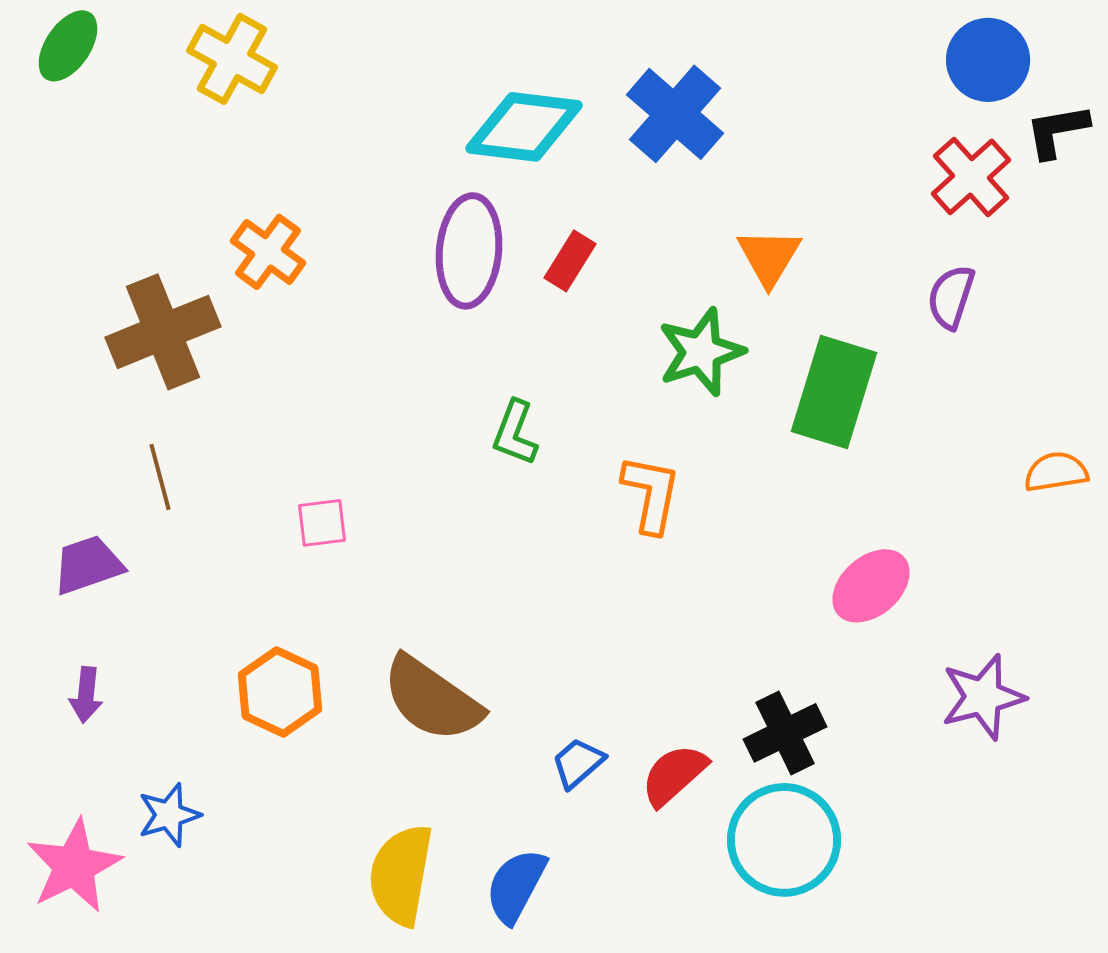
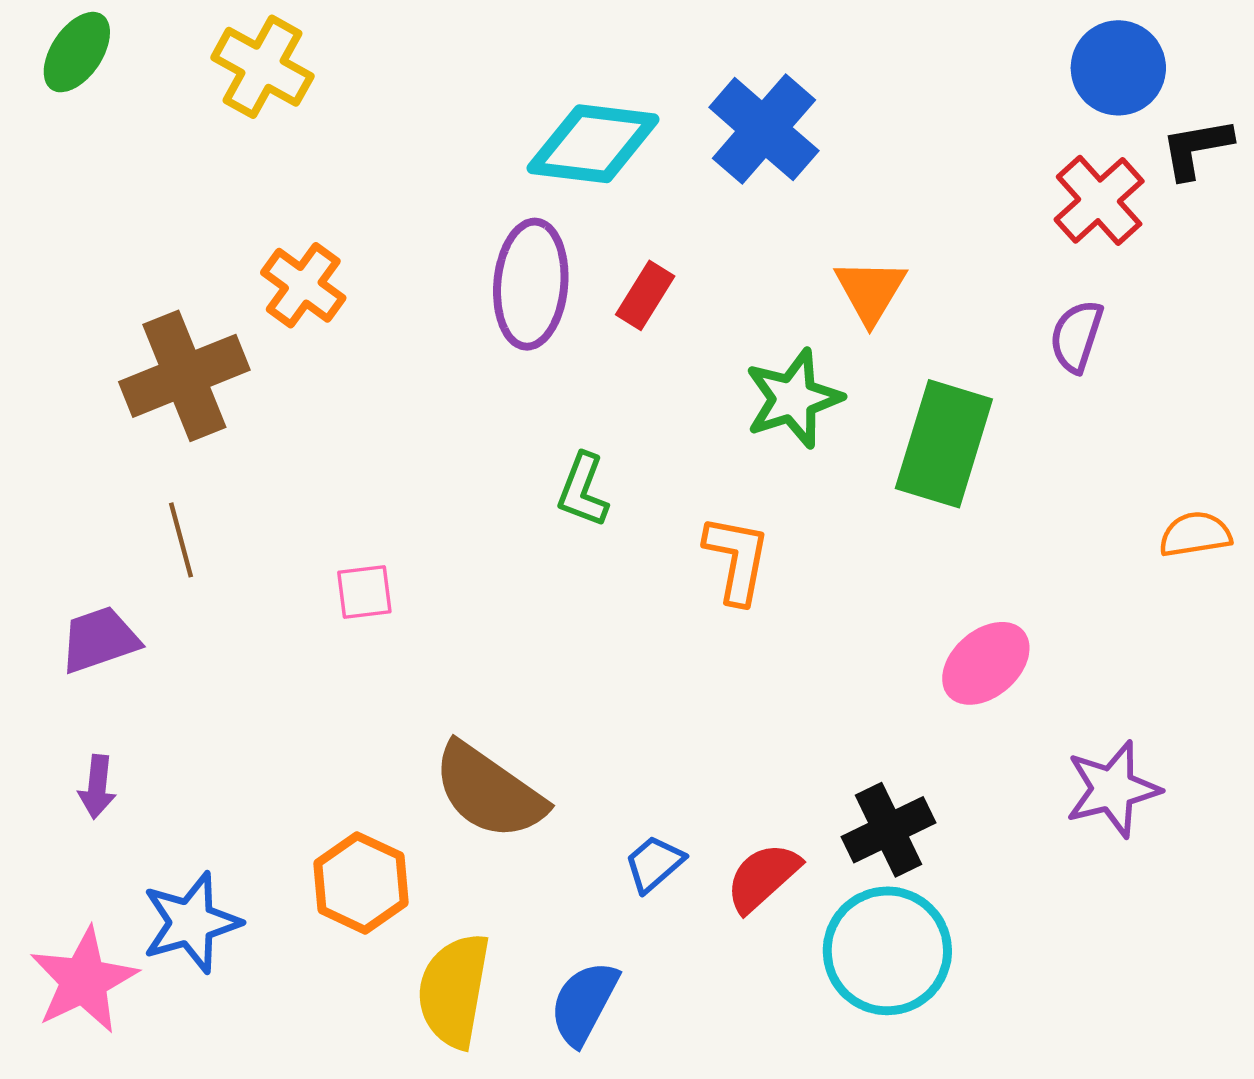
orange hexagon: (280, 692) -> (361, 883), moved
blue star: (169, 815) -> (191, 923), size x1.4

